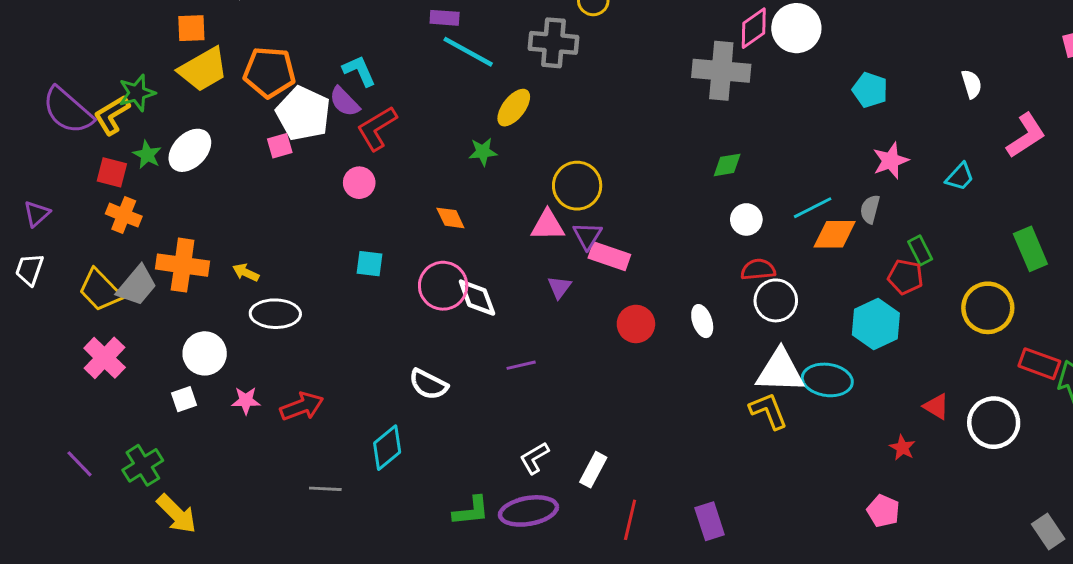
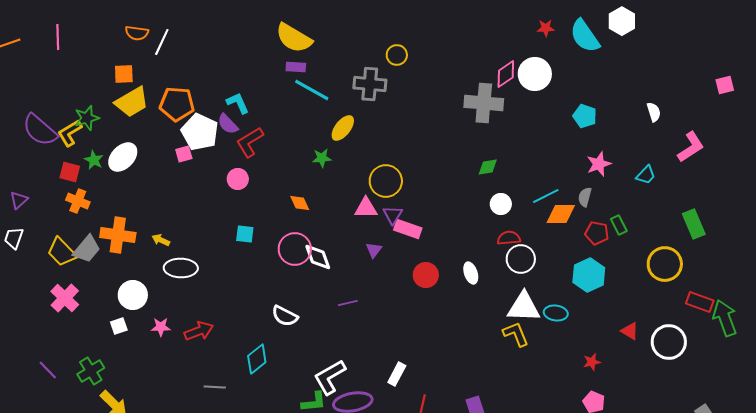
red pentagon: (905, 277) -> (597, 233), moved
cyan ellipse: (827, 380) -> (556, 313), size x0.7
red star: (902, 448) -> (592, 362), moved, turned 30
white L-shape: (534, 458) -> (330, 377), moved, size x1.6

